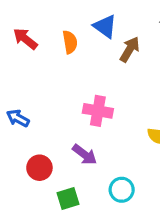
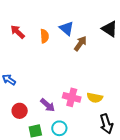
pink cross: (98, 111) -> (72, 97), moved
cyan circle: (122, 190) -> (59, 128), moved

